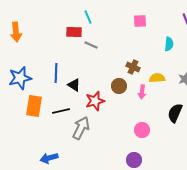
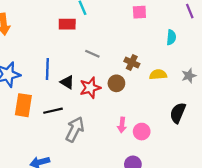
gray line: (91, 45) -> (92, 54), moved
pink arrow: (142, 92) -> (122, 125), moved
red star: (95, 101) -> (90, 88), moved

